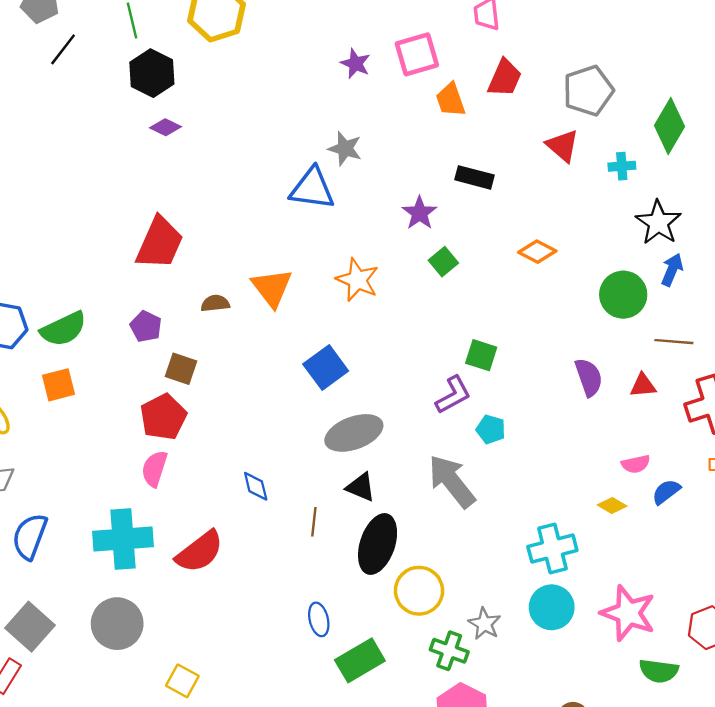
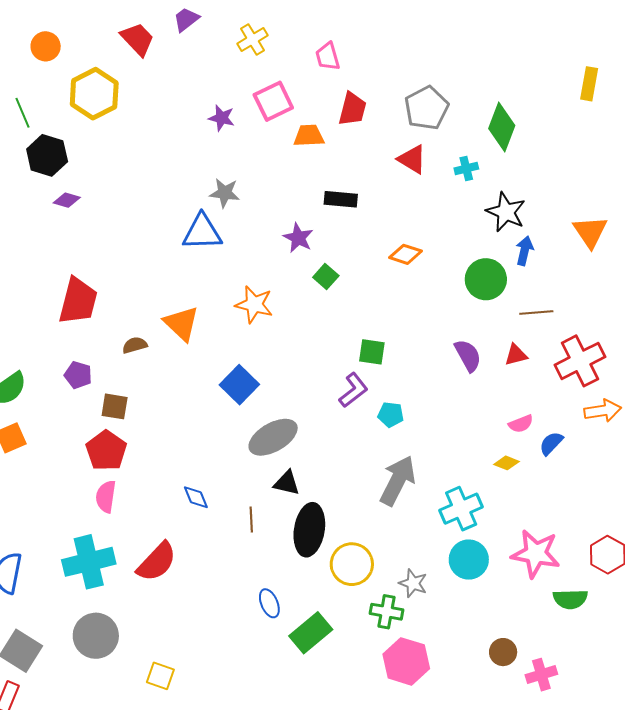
orange trapezoid: (450, 100) -> (309, 136), turned 116
gray arrow: (452, 481) -> (398, 480), moved, turned 75

